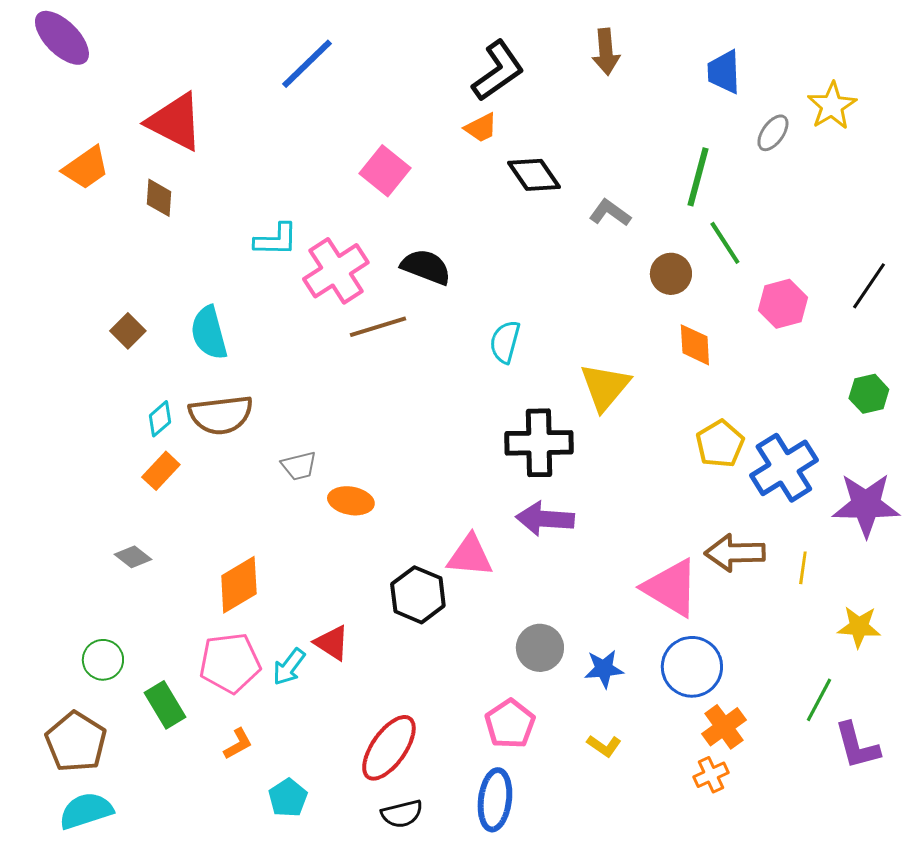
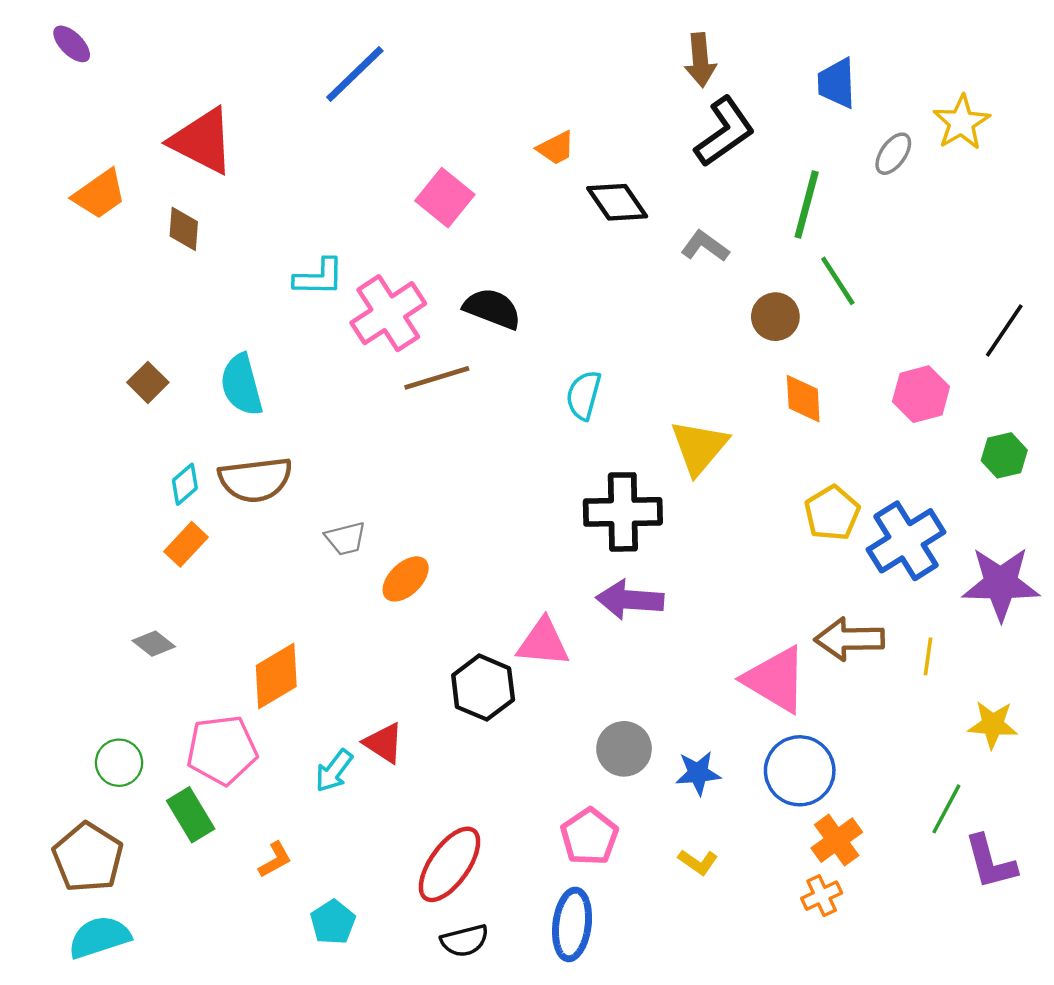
purple ellipse: (62, 38) -> (72, 44), size x0.6
black L-shape: (498, 71) -> (725, 132), moved
pink hexagon: (783, 304) -> (921, 394), moved
orange ellipse: (351, 501) -> (406, 579), turned -54
pink pentagon: (230, 663) -> (222, 750), moved

